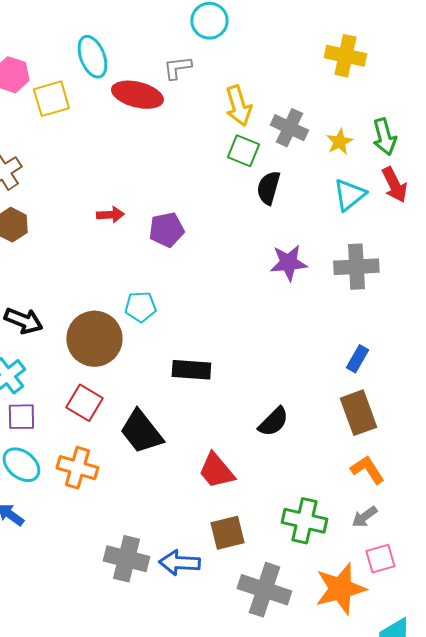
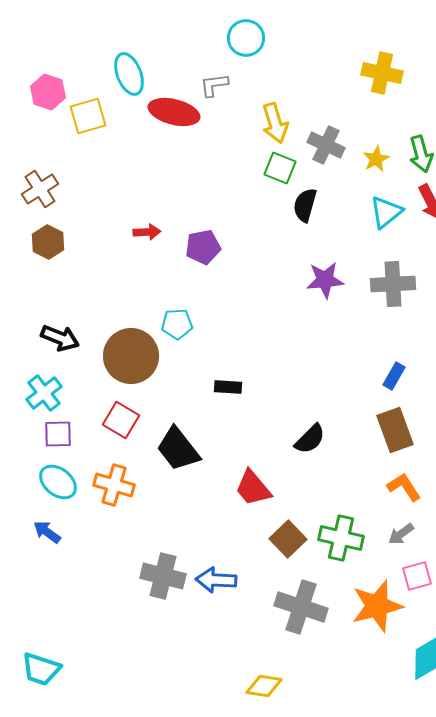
black rectangle: (191, 370) -> (228, 387), size x0.7
brown square: (227, 533) -> (288, 539), moved, turned -30

